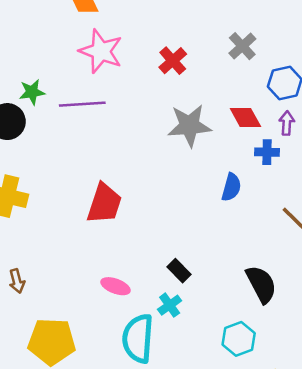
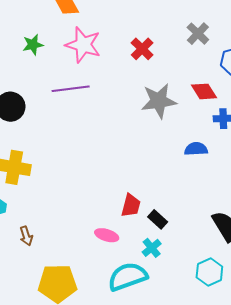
green star: (32, 92) -> (33, 45), moved
blue semicircle: (231, 187) -> (196, 149), turned -105
red trapezoid: (104, 204) -> (131, 206), moved, size x0.7
cyan semicircle: (138, 338) -> (128, 277), turned 69

